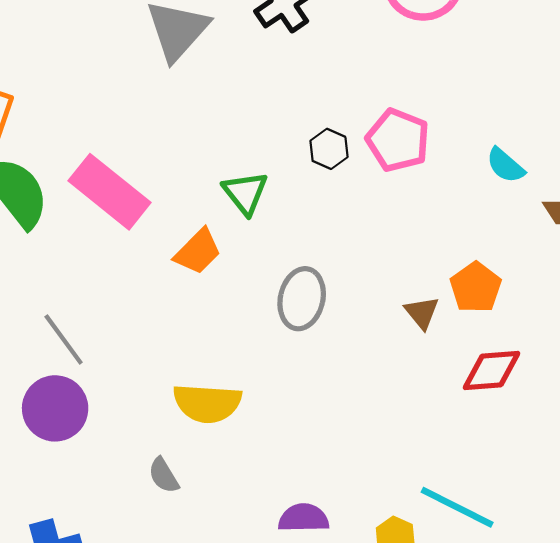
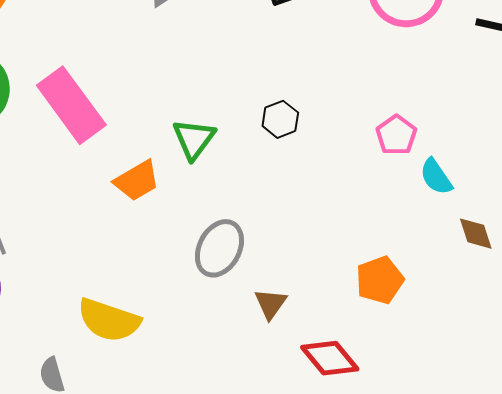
pink pentagon: (398, 140) -> (396, 135), moved, size x0.7
brown triangle: (422, 313) -> (271, 304), moved
red diamond: (491, 371) -> (330, 358), moved, turned 40

